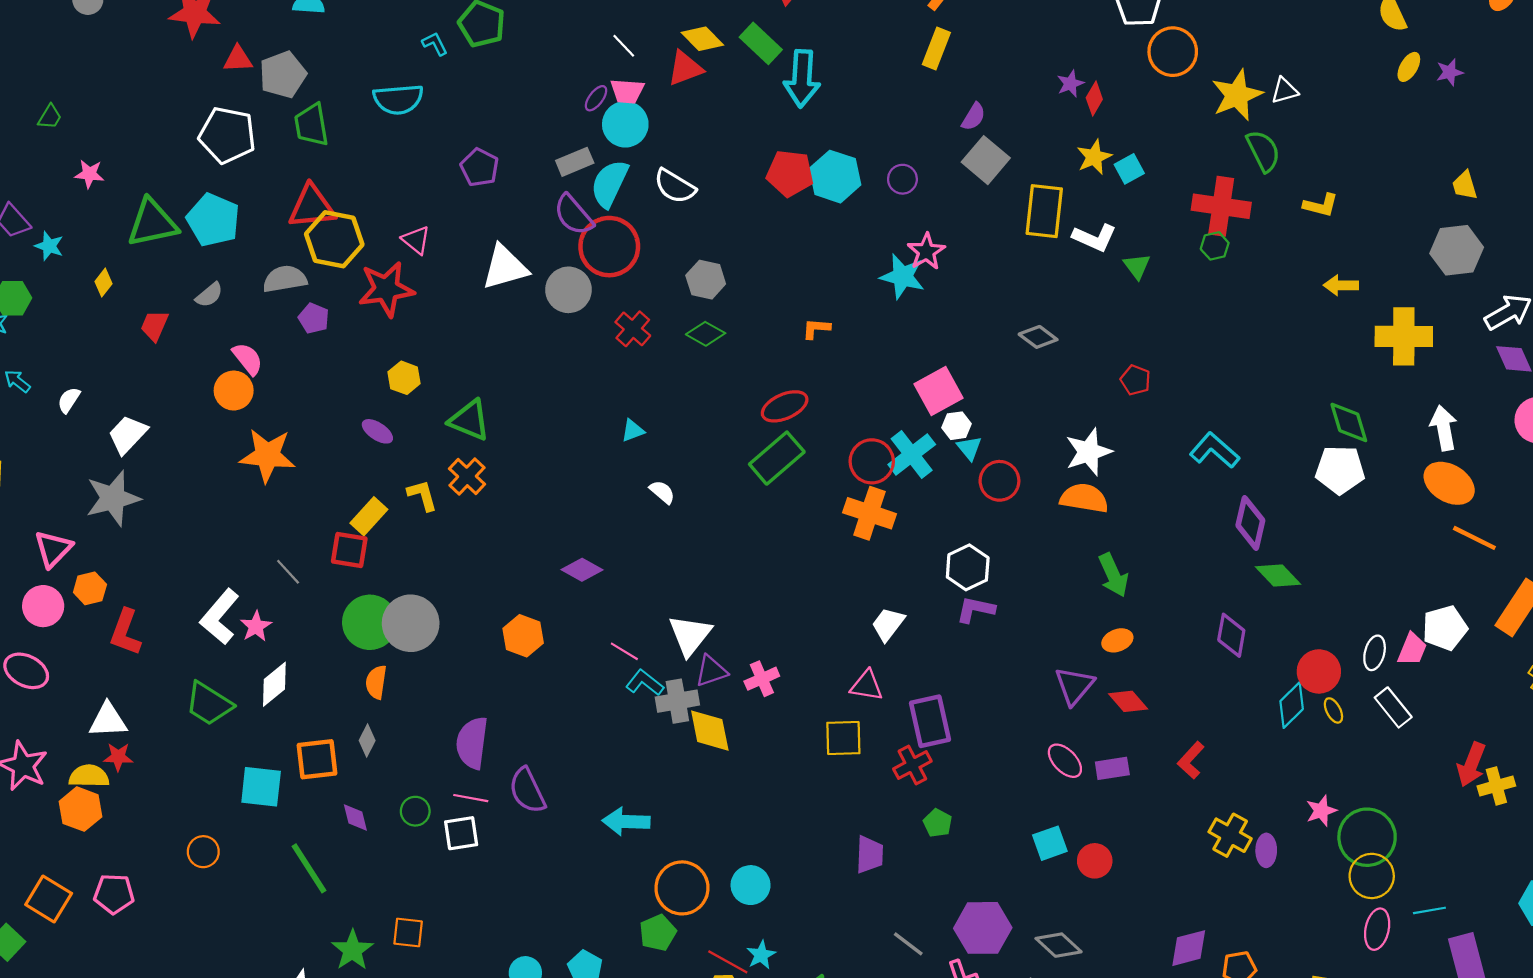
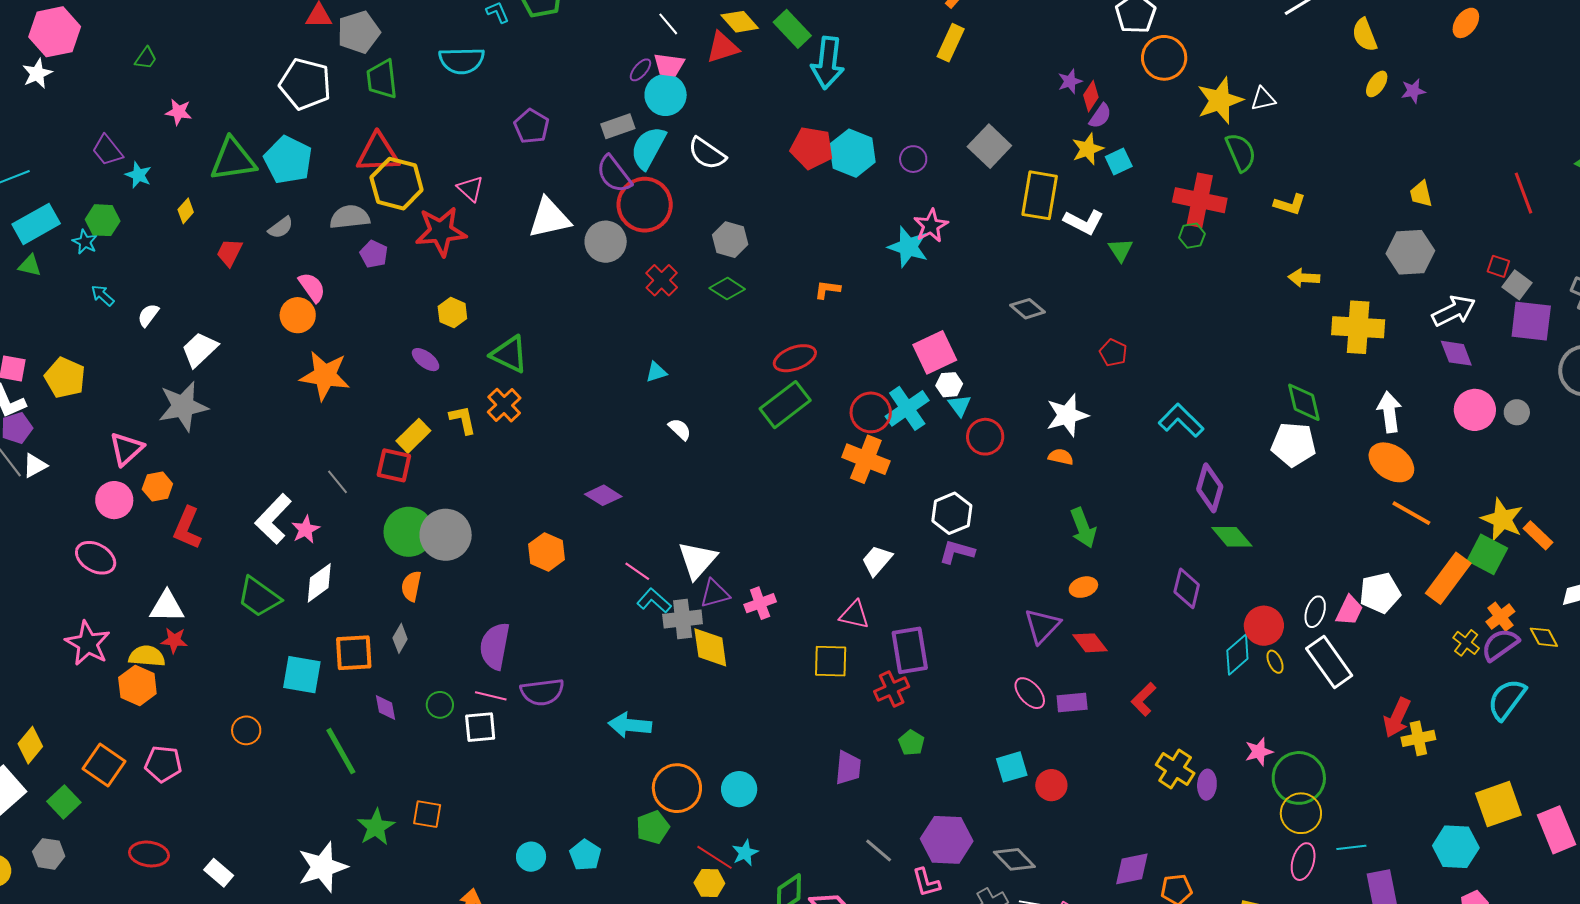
purple semicircle: (973, 117) -> (1100, 116), moved
orange semicircle: (1084, 498) -> (1061, 457), size x0.6
white rectangle: (1393, 707) -> (1329, 662), size x1.4
purple semicircle: (527, 791) -> (542, 692), turned -75

